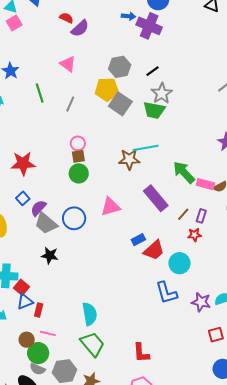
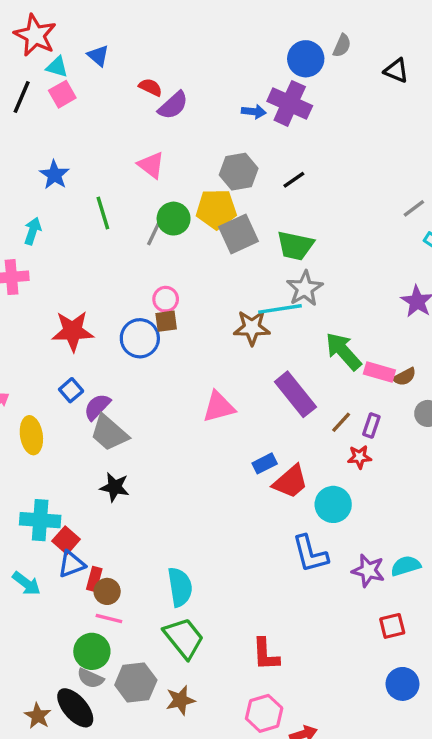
blue arrow: (129, 16) -> (254, 112), moved
gray star: (162, 93) -> (305, 288), moved
gray square: (120, 104) -> (239, 234), turned 30
green circle: (79, 173) -> (174, 219), moved
blue circle: (74, 218) -> (140, 338), moved
brown circle: (27, 340) -> (107, 591), moved

